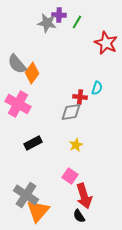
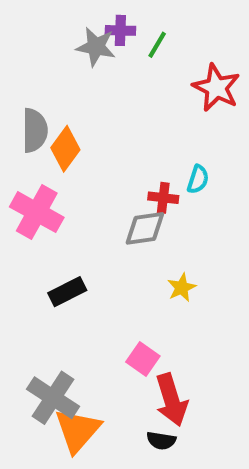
gray semicircle: (17, 64) -> (35, 130), turned -140
yellow star: (76, 145) -> (182, 288), moved
black semicircle: (79, 216) -> (161, 441), turned -48

